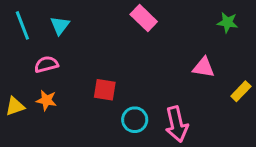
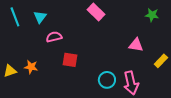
pink semicircle: (46, 64) -> (54, 37), moved
cyan circle: (135, 120) -> (107, 80), moved
pink arrow: (177, 124) -> (131, 83), moved

